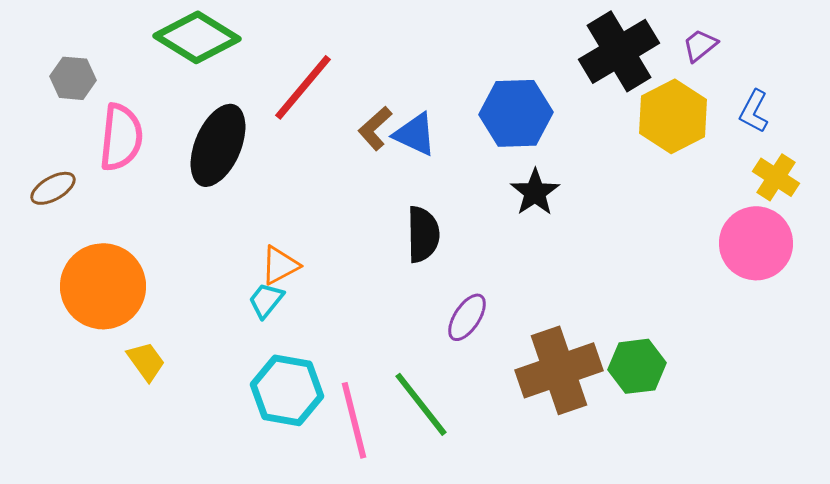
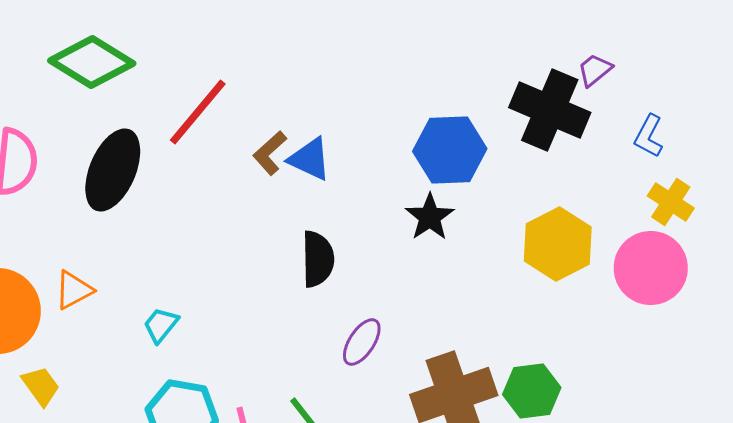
black cross: (619, 51) -> (550, 110), moved, turned -36
blue hexagon: (516, 113) -> (450, 150), moved
yellow hexagon: (673, 116) -> (558, 244), moved
orange triangle: (280, 265) -> (74, 290), moved

